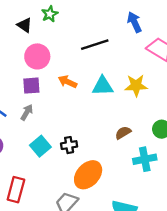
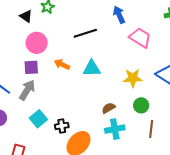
yellow star: (136, 85) -> (133, 78), moved
gray arrow: (27, 112) -> (27, 90), size x1.5
black cross: (69, 145) -> (62, 126), moved
cyan cross: (145, 159) -> (115, 129), moved

